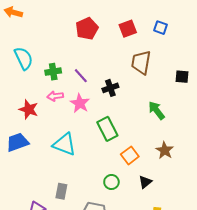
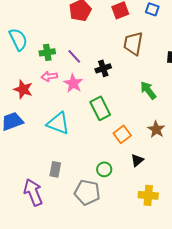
green circle: (111, 182) -> (104, 169), moved

